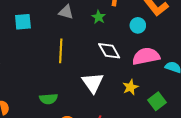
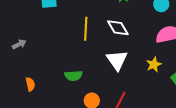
white diamond: (109, 51) -> (118, 28), moved

